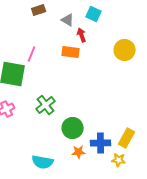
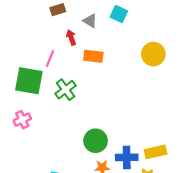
red arrow: (82, 35) -> (71, 37), moved
green cross: (46, 105) -> (66, 90), moved
yellow rectangle: (127, 138) -> (156, 152), turned 48

